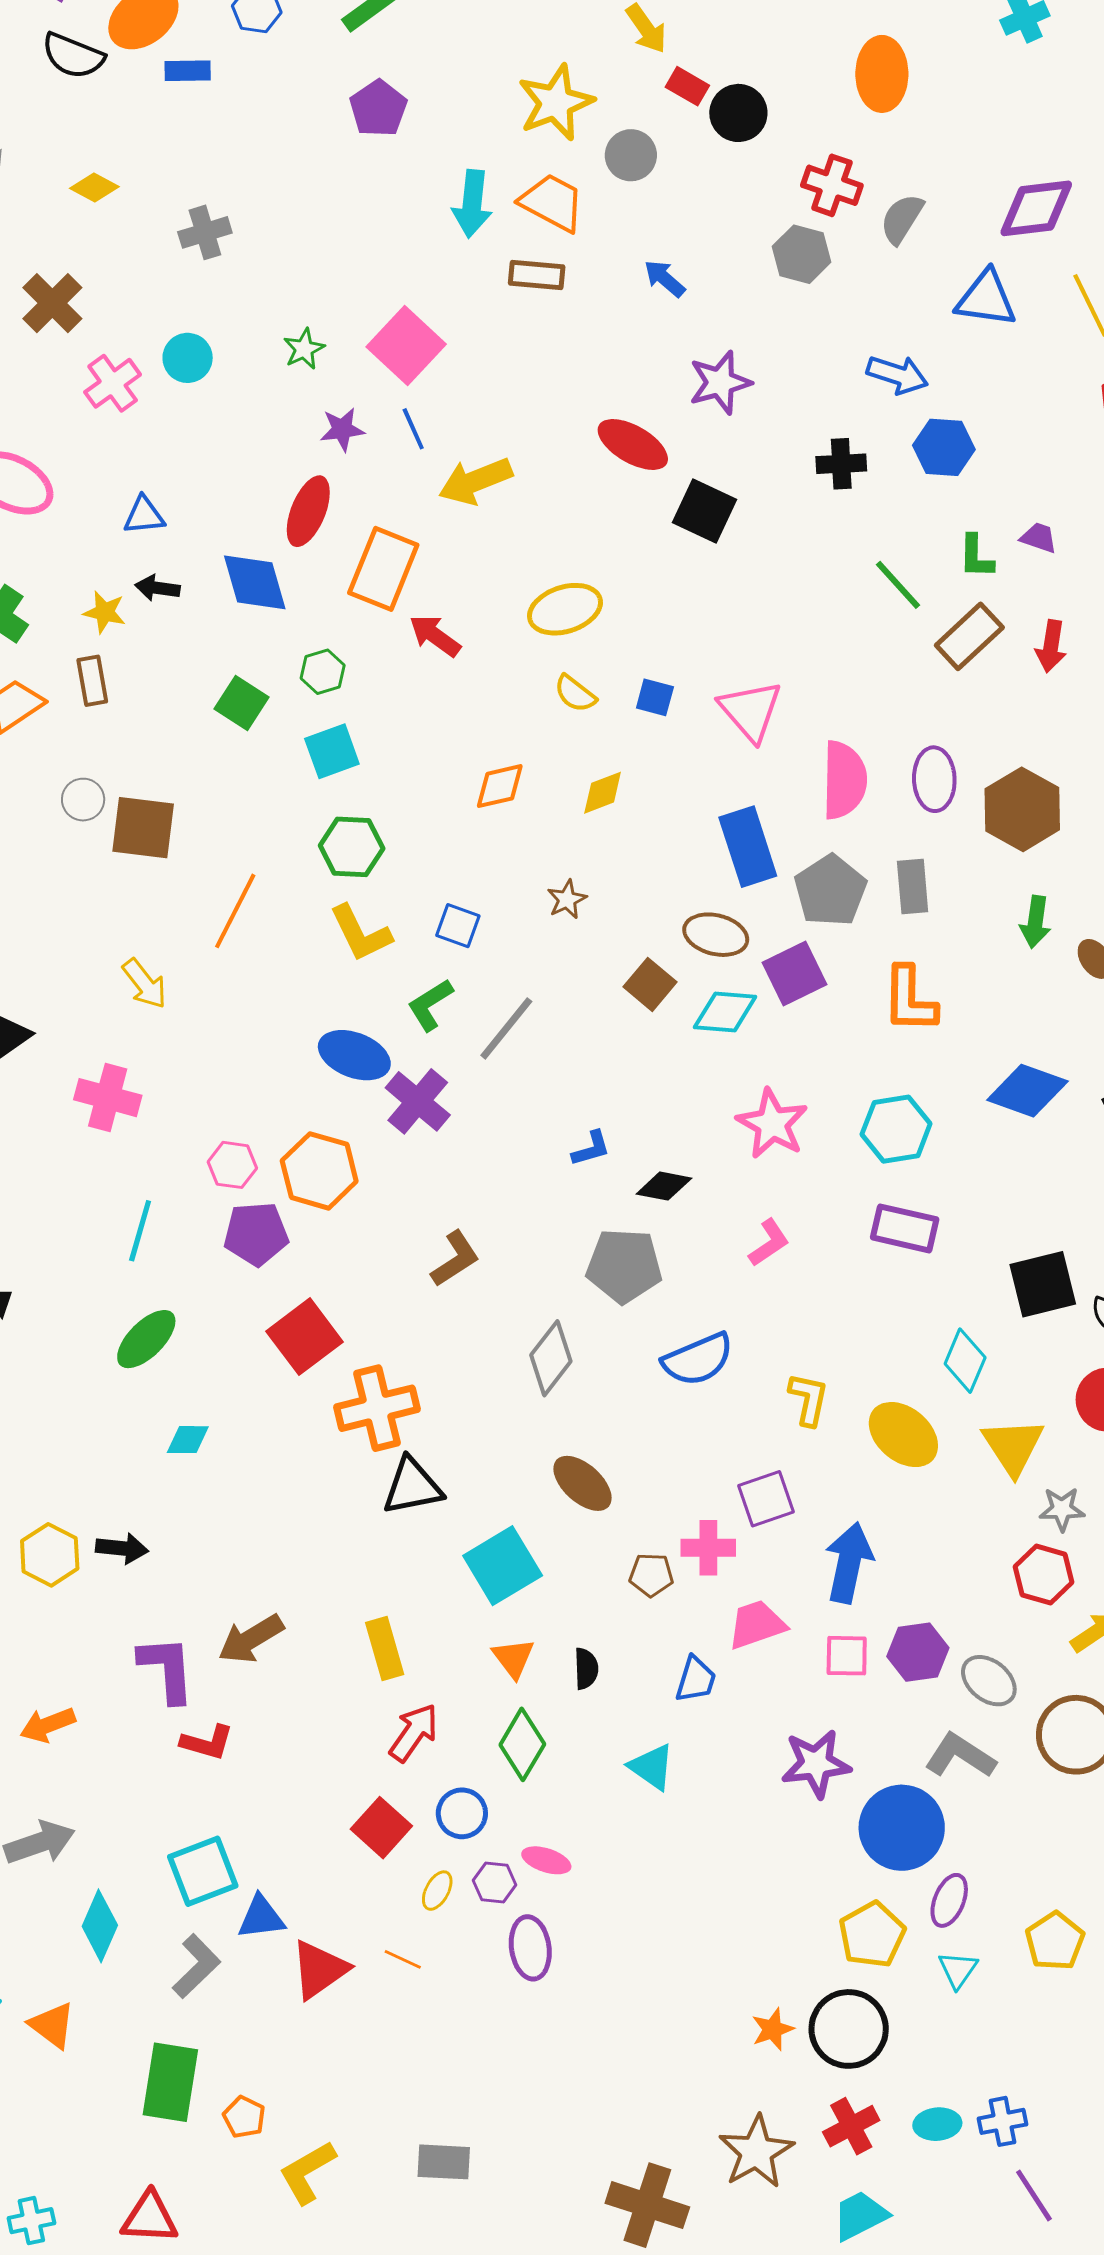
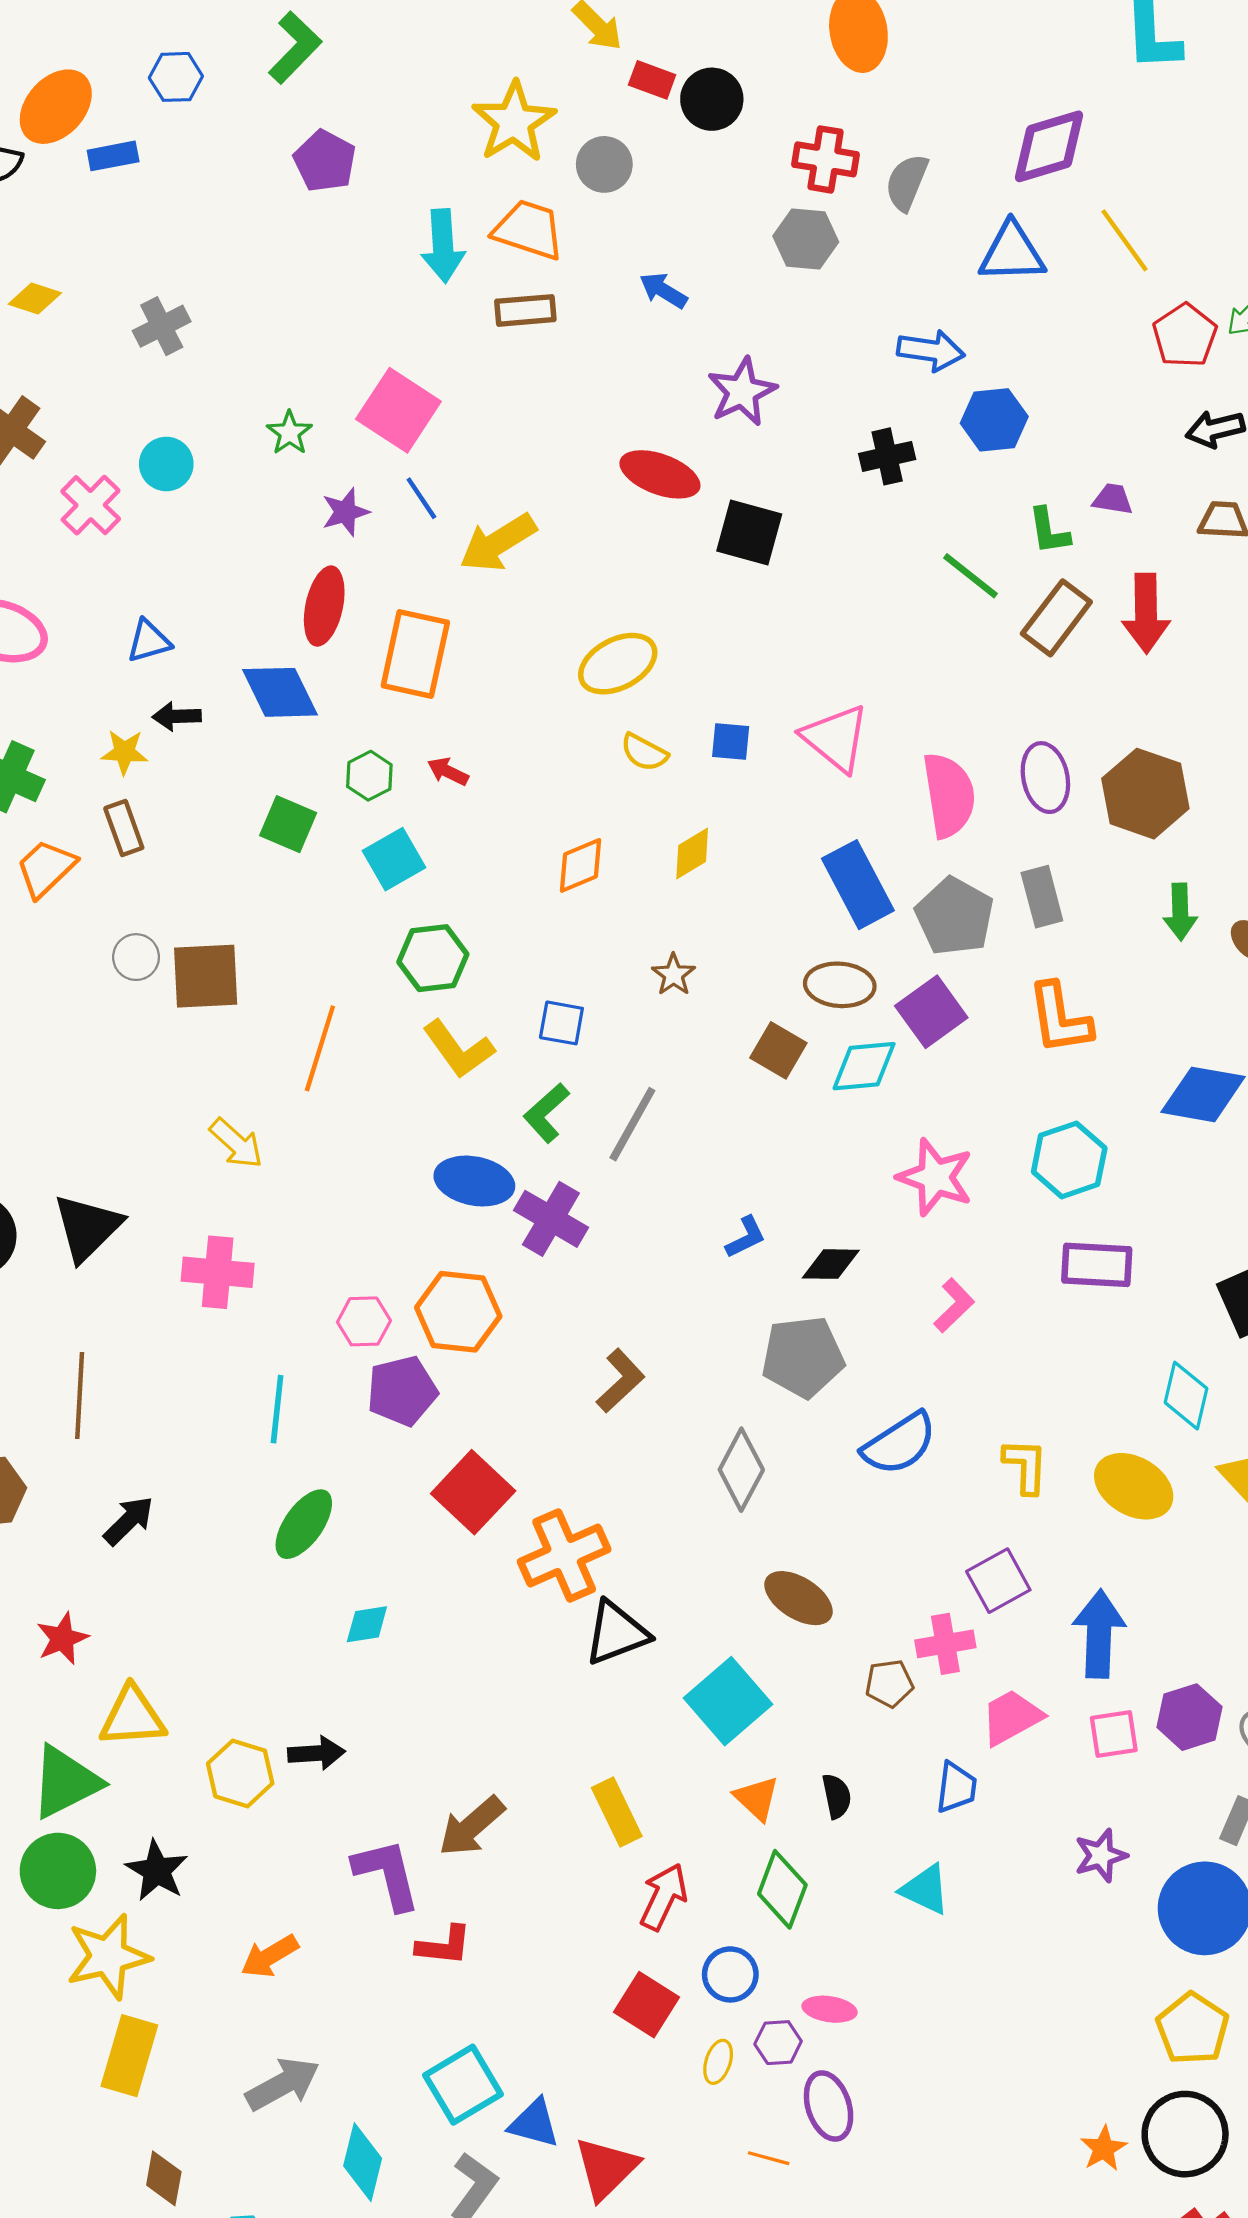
red arrow: (435, 636) -> (448, 772), moved, size x0.7
red arrow: (1051, 646) -> (1146, 613), size x1.4
purple star: (816, 1764) -> (1101, 1856), size x0.7
blue triangle: (261, 1917) -> (534, 2123), turned 32
orange line: (403, 1959) -> (769, 2158), moved

